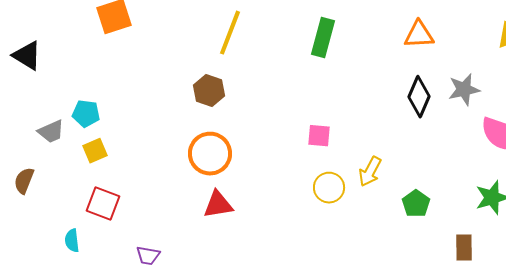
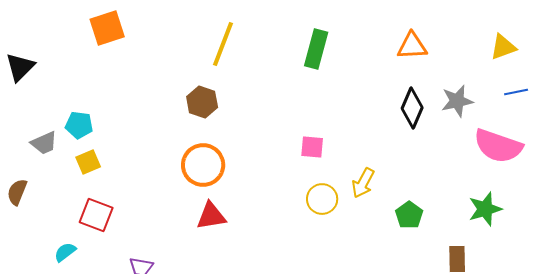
black triangle: (27, 56) -> (20, 67), turned 44
cyan semicircle: (72, 241) -> (65, 252), turned 60

